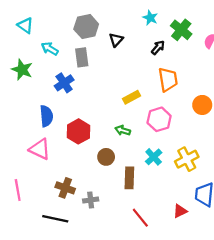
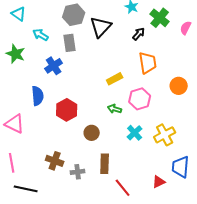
black triangle: (116, 40) -> (101, 27), size x1.6
green arrow: (123, 130) -> (115, 109), moved
pink triangle: (40, 149) -> (15, 124), moved
brown rectangle: (129, 178) -> (105, 164), moved
black line: (55, 219) -> (26, 189), moved

